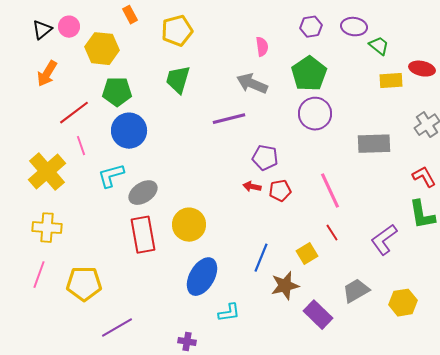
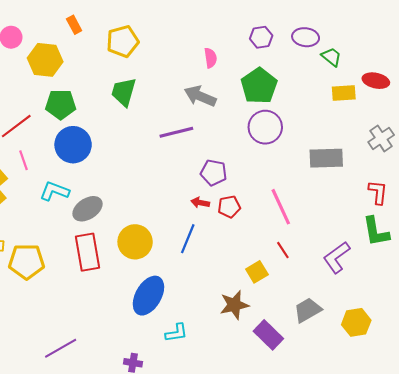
cyan L-shape: (111, 176) -> (54, 191), turned 36
red L-shape: (424, 177) -> (378, 192), turned 35
blue line: (261, 258) -> (188, 239), moved
yellow pentagon: (84, 284) -> (27, 261), moved

